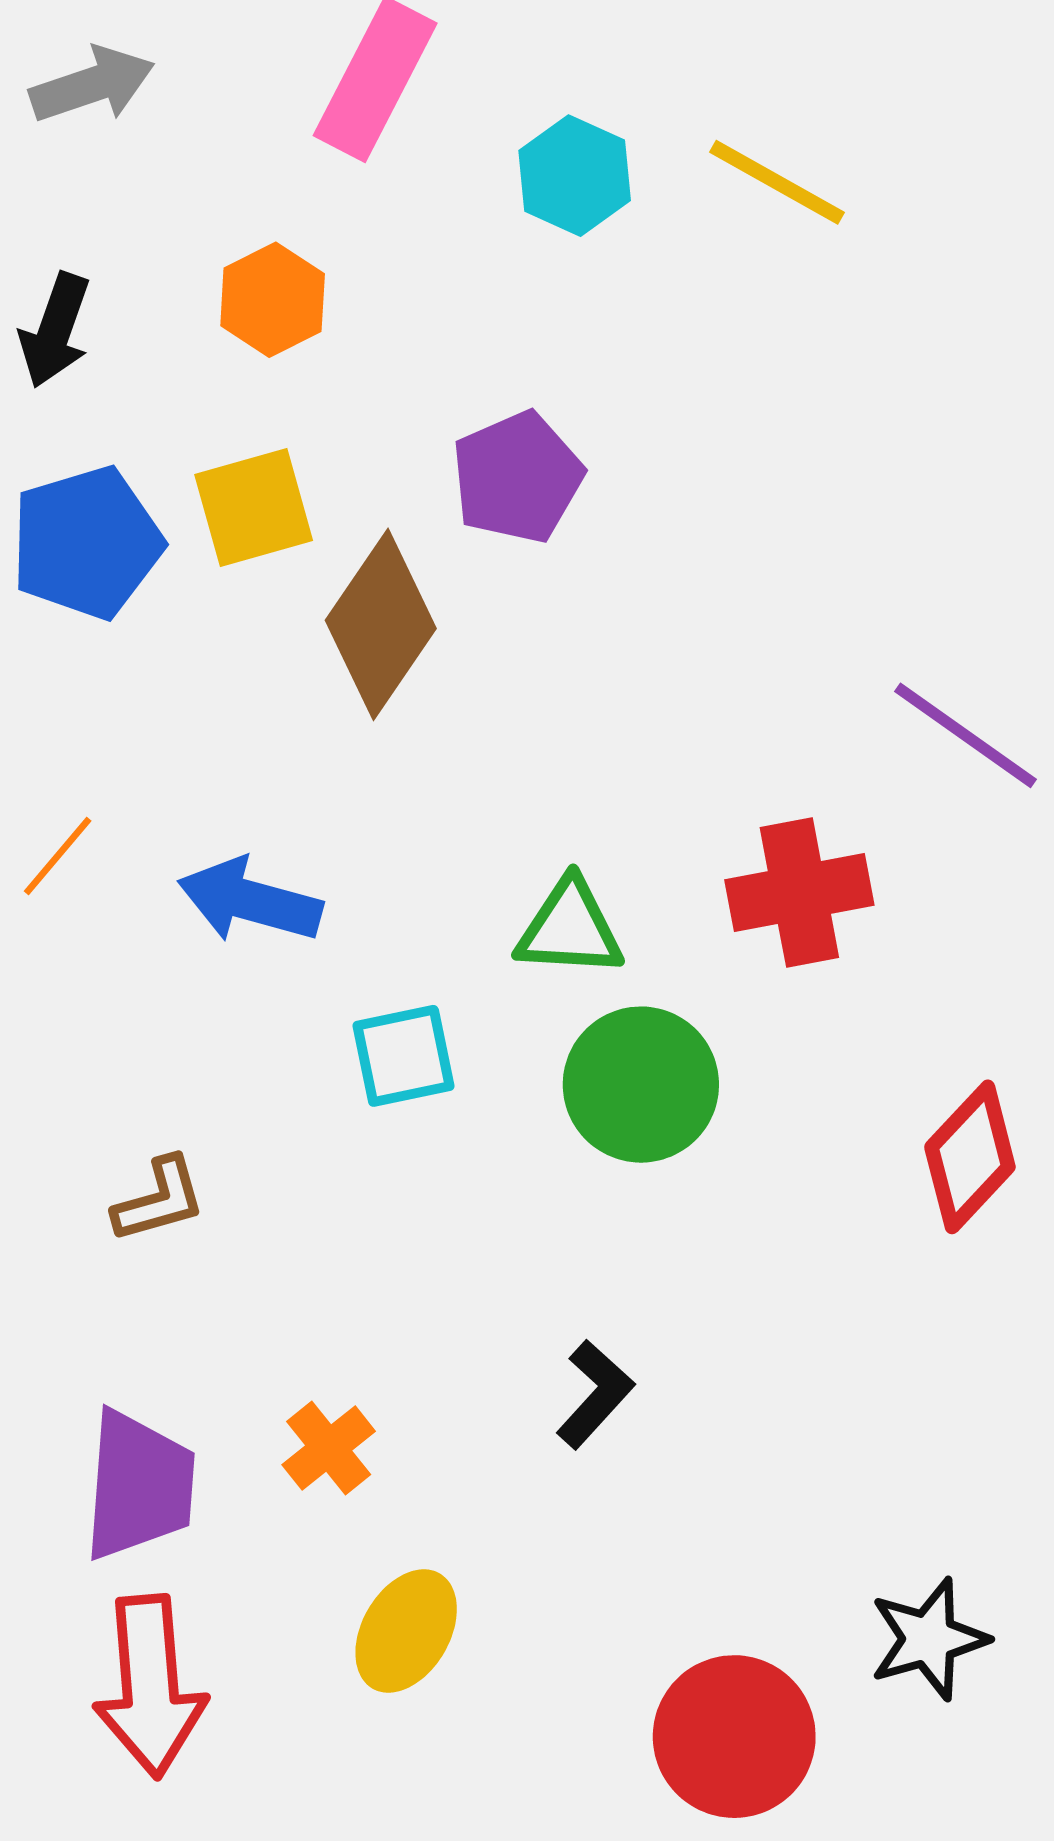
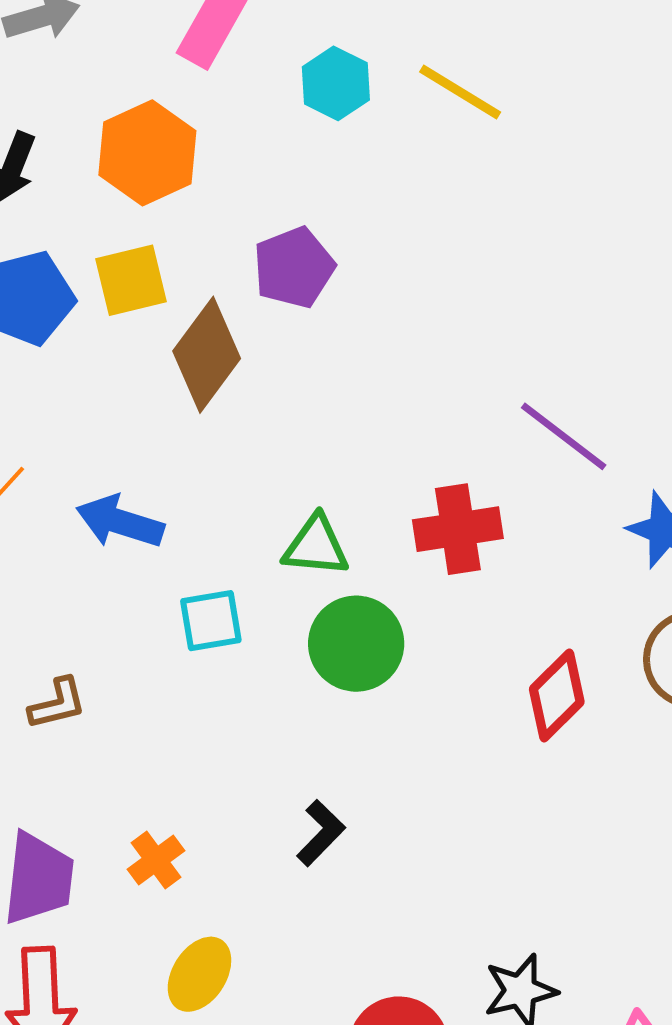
orange hexagon: (273, 300) -> (147, 153), size x1.5

